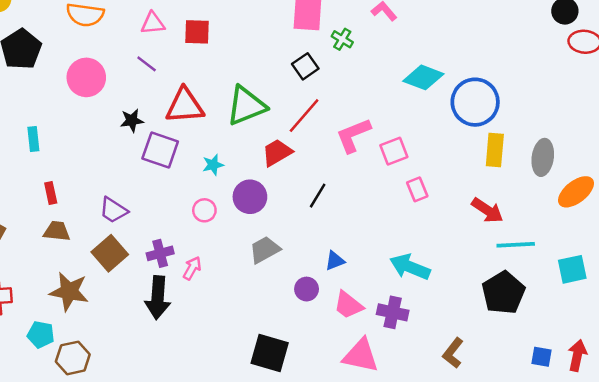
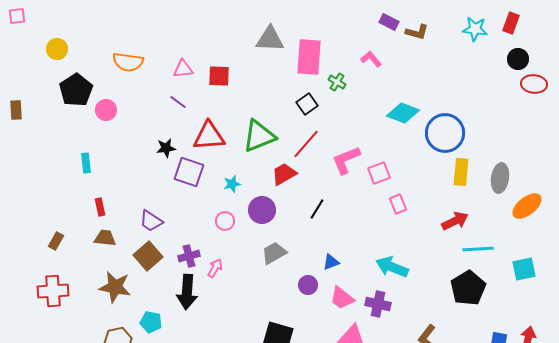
pink circle: (86, 77) -> (106, 110), moved, size x0.7
red arrow: (487, 210) -> (455, 221), turned -60
cyan pentagon: (41, 335) -> (151, 322), moved

